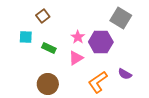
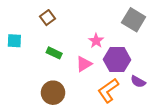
cyan square: (26, 37) -> (14, 41), moved
pink star: (78, 37) -> (96, 41), moved
purple hexagon: (101, 42) -> (117, 60), moved

